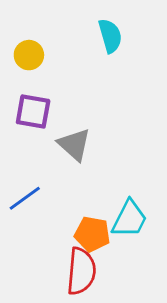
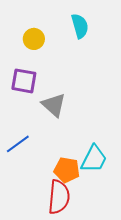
yellow circle: (29, 55) -> (34, 39), moved

